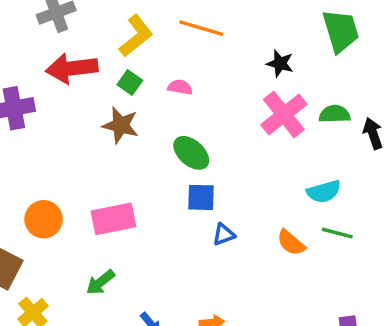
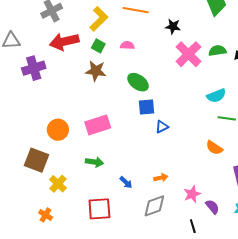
black star: (280, 64) -> (173, 26), moved
orange semicircle: (291, 243) -> (214, 148), moved
green arrow: (100, 282) -> (95, 162), turned -126

